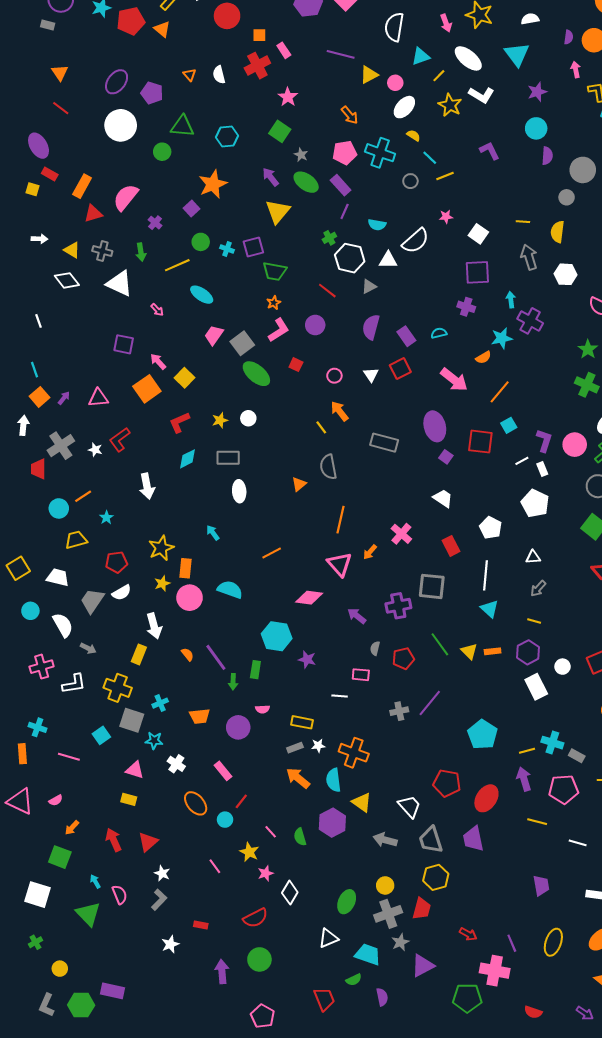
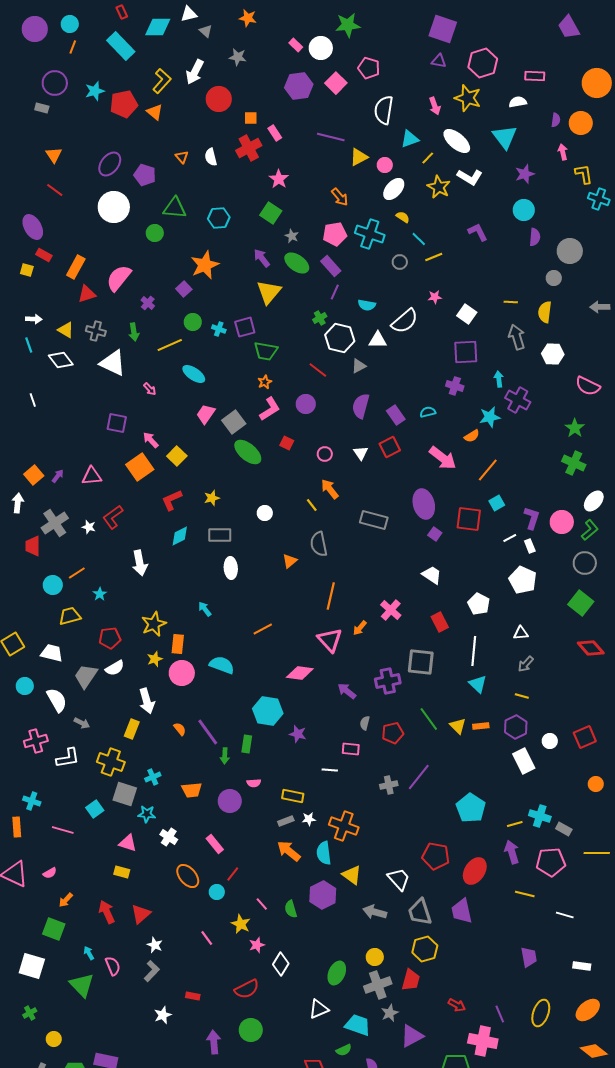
cyan line: (34, 370) -> (29, 345), moved
white circle: (248, 418) -> (265, 513), moved

